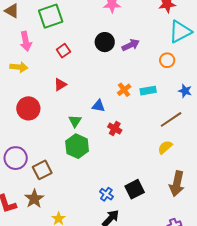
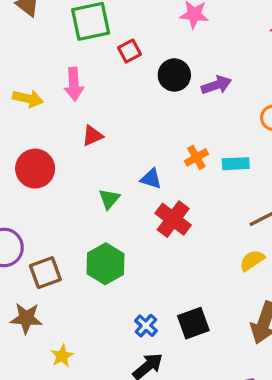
pink arrow: (26, 41) -> (74, 84), moved
red square: (63, 51) -> (129, 51), moved
red cross: (115, 128) -> (173, 219), size x1.5
green hexagon: (77, 146) -> (105, 264), moved
brown star: (34, 199) -> (26, 318), turned 30

